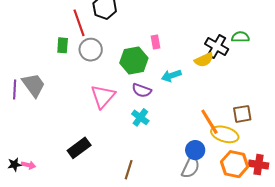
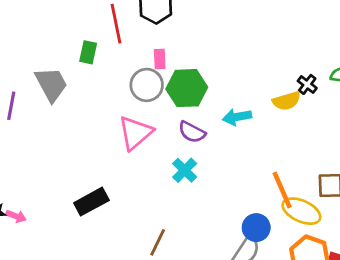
pink rectangle: (156, 42) -> (160, 59), moved
black cross: (217, 47) -> (307, 84), size x0.6
gray circle: (91, 50) -> (147, 85), moved
gray trapezoid: (34, 85) -> (51, 84), moved

